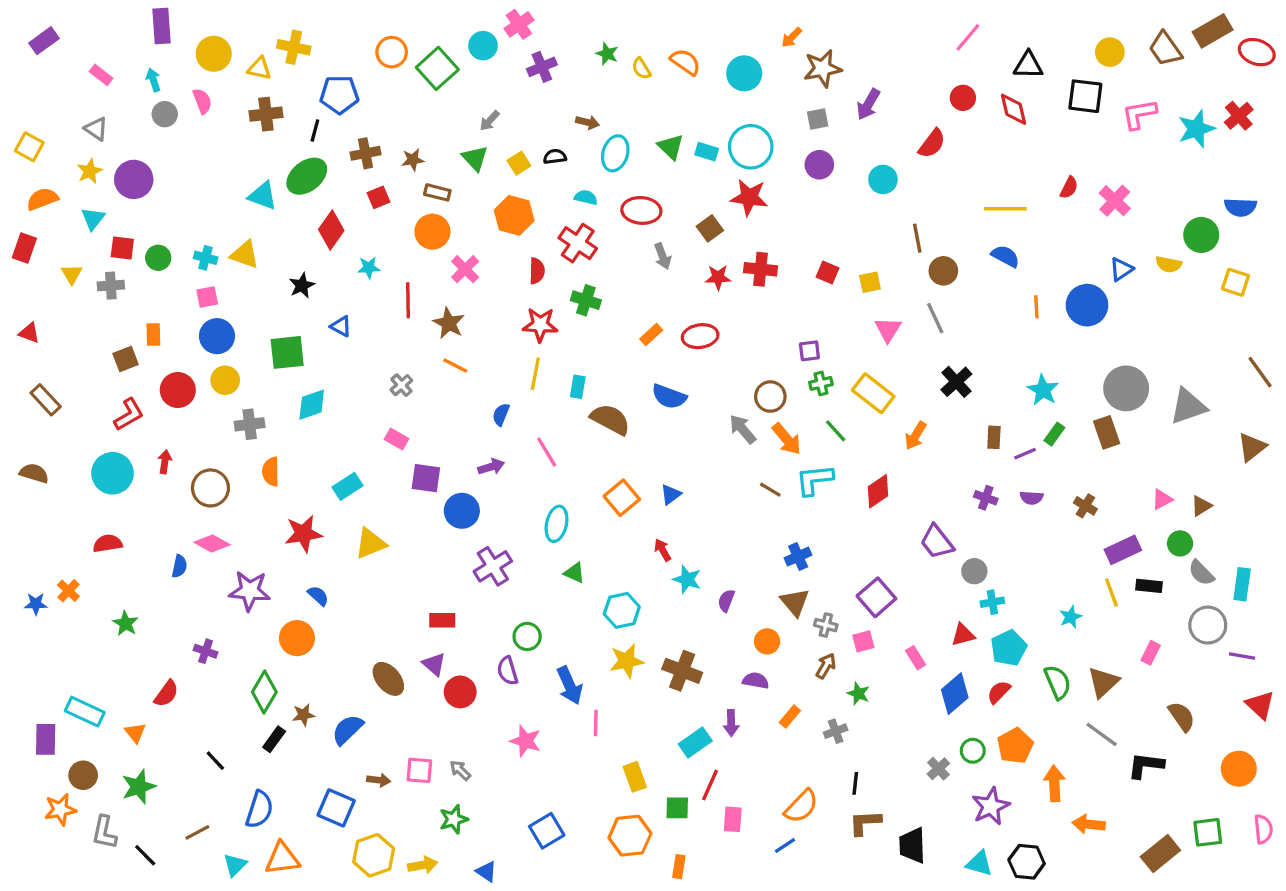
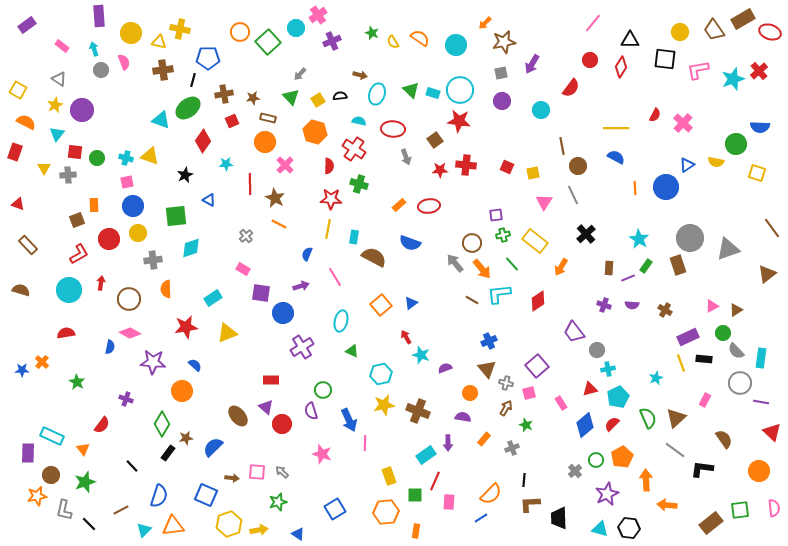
red diamond: (1014, 109) -> (621, 67), turned 45
orange semicircle: (42, 199) -> (26, 122), turned 48
purple semicircle: (726, 601) -> (445, 368), turned 48

